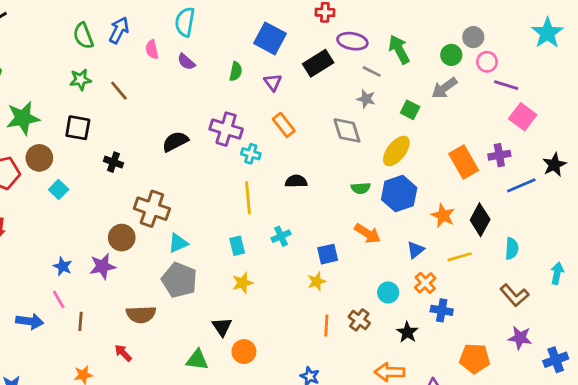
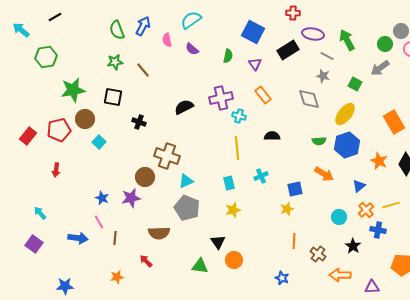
cyan semicircle: (185, 22) -> (191, 20), turned 45
purple cross: (226, 129) -> (221, 98), turned -30
yellow line: (460, 257) -> (391, 205), moved
brown cross: (359, 320) -> (318, 254), moved

